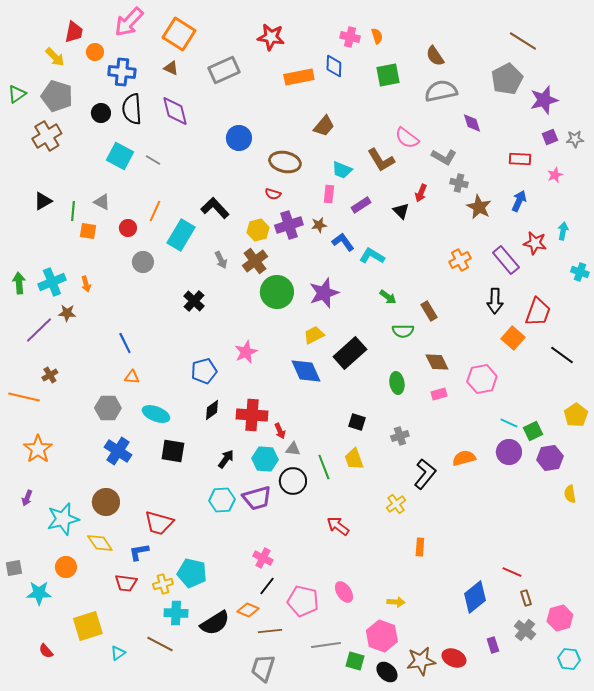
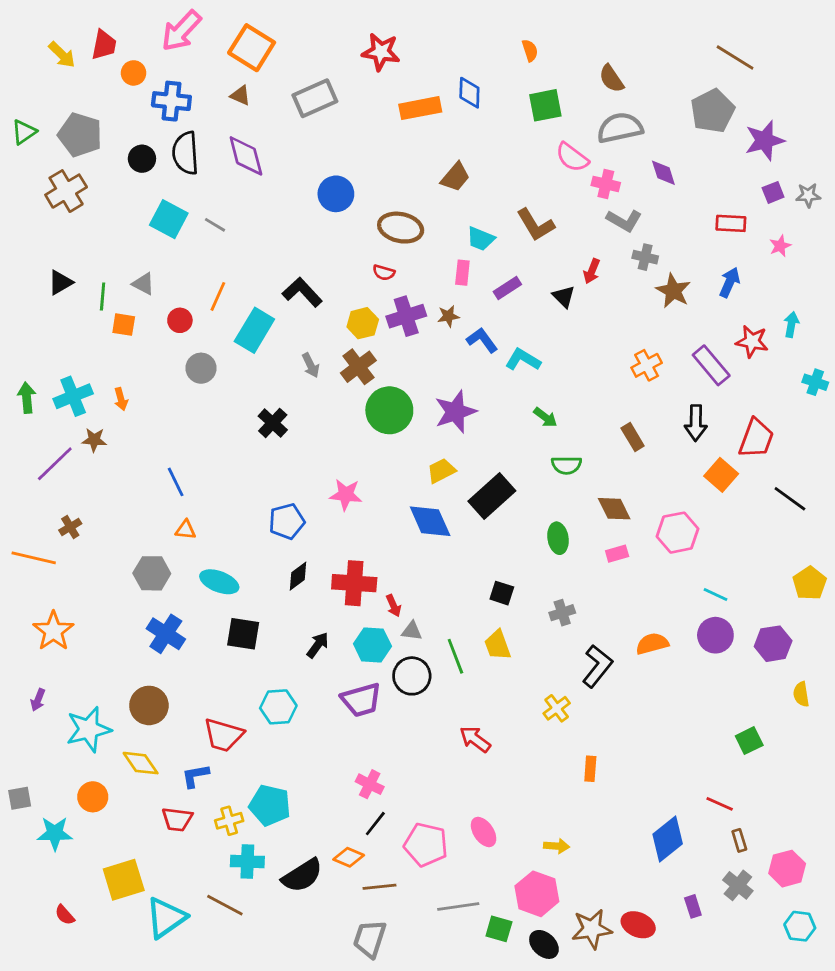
pink cross: (350, 37) -> (606, 184), moved
yellow arrow: (55, 57) -> (62, 55), moved
pink semicircle: (407, 138) -> (572, 157), moved
brown rectangle: (429, 311) -> (633, 437), moved
pink star: (246, 352) -> (346, 495), turned 30
green square: (533, 431) -> (749, 741), moved
cyan hexagon: (222, 500) -> (278, 707), moved
cyan triangle: (118, 653) -> (166, 918), size x2.0

